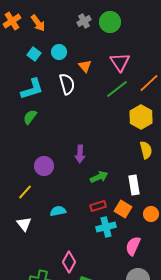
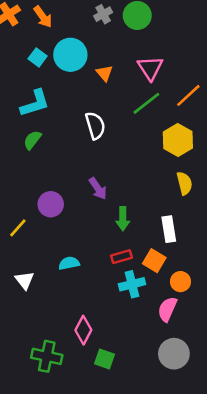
cyan circle: (59, 52) -> (70, 55), size x1.6
white semicircle: (67, 84) -> (95, 126), moved
purple arrow: (80, 154) -> (98, 189), turned -36
green arrow: (99, 177) -> (123, 219), turned 114
yellow line: (25, 192) -> (18, 228), moved
orange circle: (151, 214) -> (180, 282), moved

